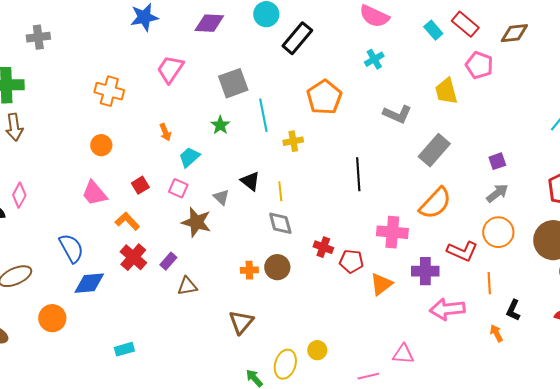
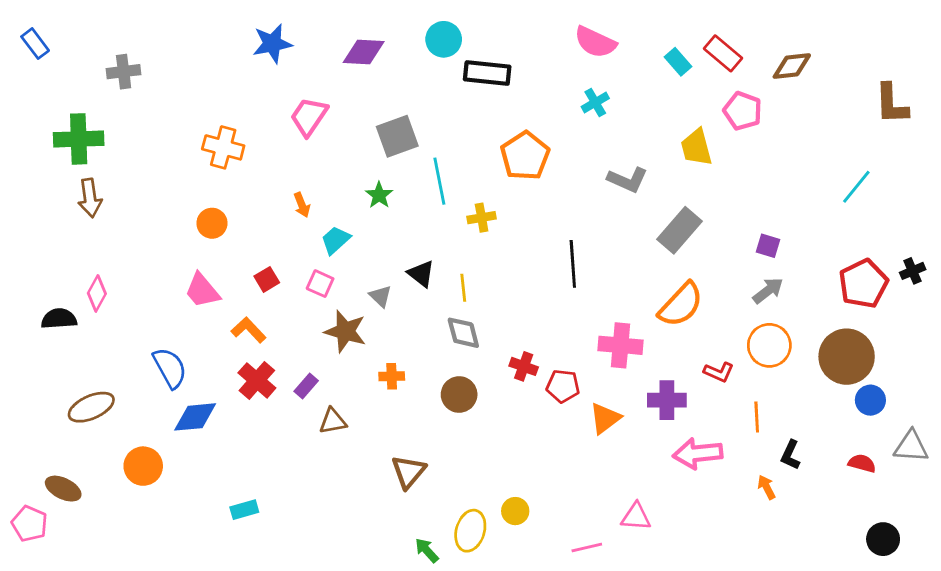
black rectangle: (297, 38) -> (487, 73), turned 56
purple square: (497, 161) -> (768, 246), turned 36
red L-shape: (462, 251) -> (719, 372), size x0.7
orange cross: (249, 270) -> (392, 376), moved

